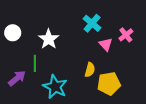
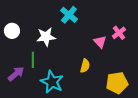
cyan cross: (92, 23) -> (69, 15), moved
white star: (49, 39) -> (46, 37), turned 30
yellow pentagon: (109, 84) -> (117, 83), moved

